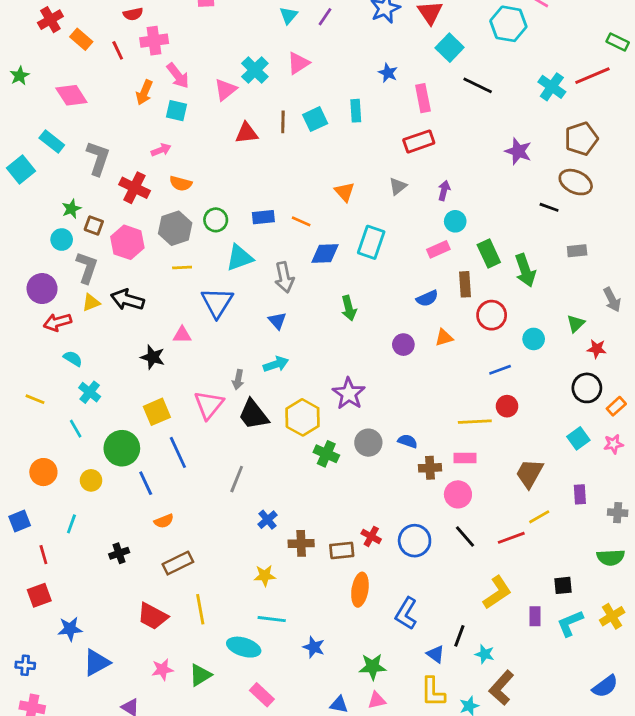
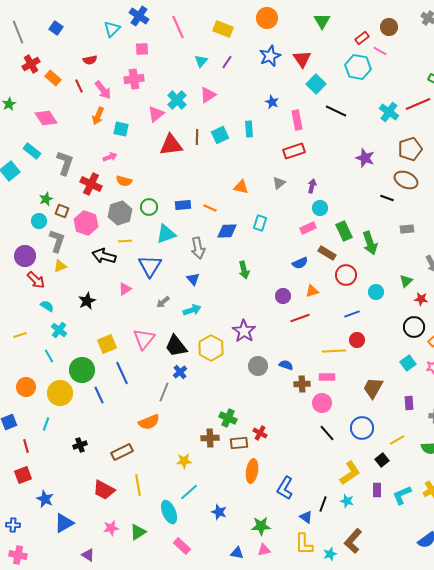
pink cross: (154, 41) -> (134, 79), moved
pink arrow: (178, 76) -> (103, 90), moved
red triangle: (247, 133) -> (171, 145), size x1.4
orange triangle: (345, 192) -> (241, 187), turned -35
cyan rectangle: (371, 242) -> (260, 223), size x0.7
brown rectangle: (465, 284) -> (327, 253), turned -54
black arrow: (127, 300) -> (104, 256), moved
red arrow: (57, 322) -> (36, 280), turned -120
pink triangle: (182, 335) -> (125, 289), turned -32
black star: (153, 357) -> (87, 301), moved, turned 30
gray arrow: (238, 380) -> (163, 302), moved, turned 40
yellow line: (35, 399) -> (20, 335), turned -40
green cross: (326, 454) -> (228, 418), moved
yellow circle: (91, 480) -> (60, 393), size x1.6
yellow line: (539, 517) -> (397, 440), moved
blue cross: (268, 520) -> (180, 372), moved
orange semicircle: (164, 521) -> (149, 422), moved, size x1.5
red line: (511, 538) -> (300, 318), moved
blue circle: (415, 541) -> (362, 428), moved
black square: (563, 585) -> (382, 460), moved, turned -32
cyan line: (272, 619) -> (189, 492), turned -48
blue star: (70, 629) -> (45, 499), turned 30
cyan ellipse: (244, 647) -> (169, 512), turned 50
cyan star: (485, 654) -> (347, 501), moved

